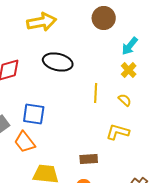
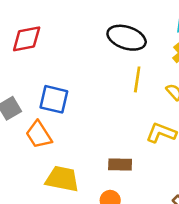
black ellipse: (58, 62) -> (127, 38), moved

